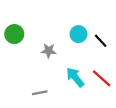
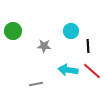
black line: (101, 41) -> (88, 46), moved, turned 40
cyan arrow: (75, 77) -> (68, 70), turned -42

